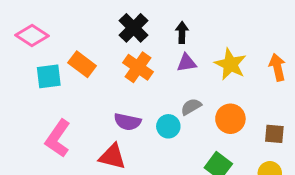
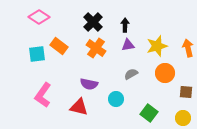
pink diamond: (32, 35) -> (39, 17), moved
yellow star: (230, 64) -> (157, 46), turned 30
orange circle: (230, 119) -> (165, 73), moved
cyan circle: (168, 126) -> (116, 99), moved

